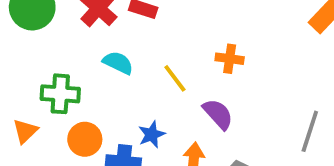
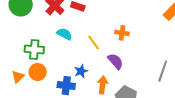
orange triangle: (25, 131) -> (18, 77), moved
orange circle: (85, 139) -> (38, 72), moved

